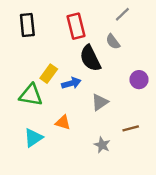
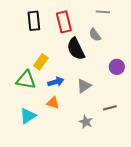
gray line: (122, 14) -> (103, 12), turned 48
black rectangle: (27, 25) -> (34, 21), moved
blue arrow: (71, 83) -> (56, 82), moved

